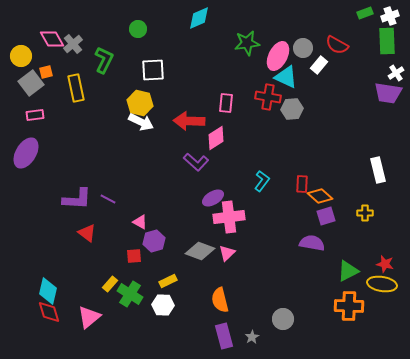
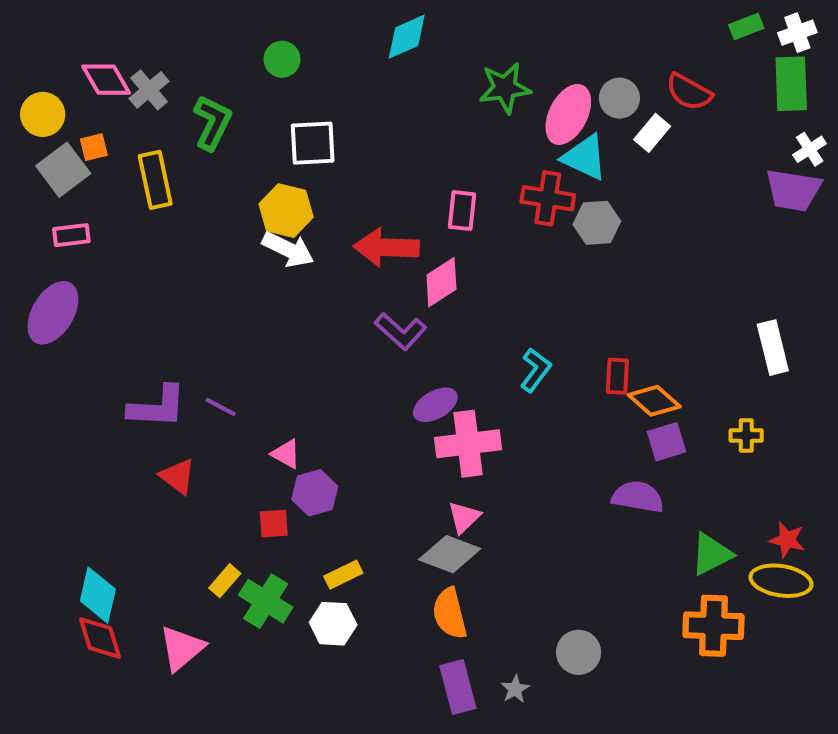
gray diamond: (200, 251) -> (450, 554), moved

